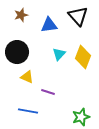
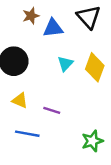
brown star: (21, 15) -> (31, 16), moved
yellow triangle: (27, 77) -> (20, 101), moved

